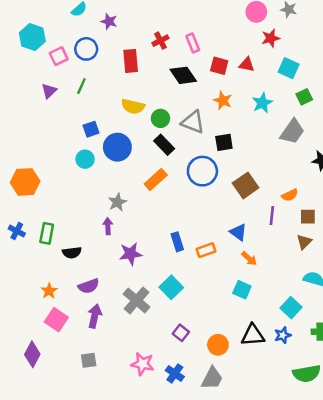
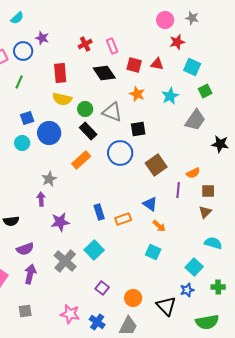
purple star: (109, 21) -> (42, 38), moved
red rectangle: (131, 61) -> (60, 73), moved
black triangle: (253, 335) -> (166, 306), moved, turned 50

